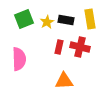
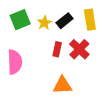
black rectangle: (66, 20) -> (65, 21), turned -49
red cross: (80, 47) -> (79, 49), turned 30

